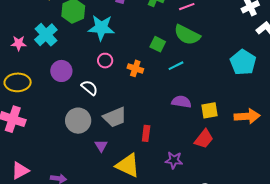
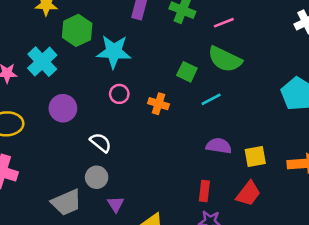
white semicircle: (89, 88) -> (101, 143), moved
gray trapezoid: (115, 117) -> (66, 202), moved
gray circle: (78, 121) -> (97, 177), moved, size x0.7
red rectangle: (146, 133) -> (204, 191), moved

